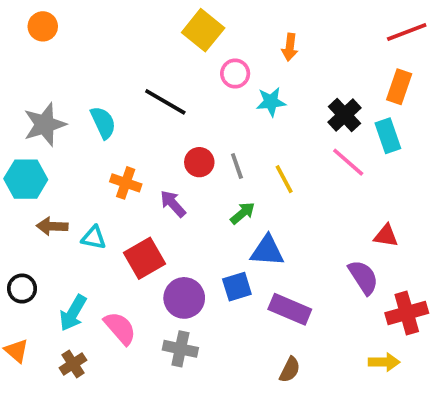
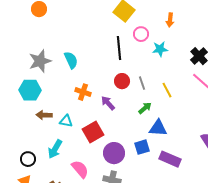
black line: (165, 102) -> (119, 48), moved, turned 55
black circle: (22, 289) -> (28, 159), moved
cyan arrow: (73, 313) -> (55, 149), moved

